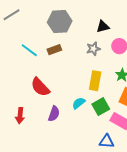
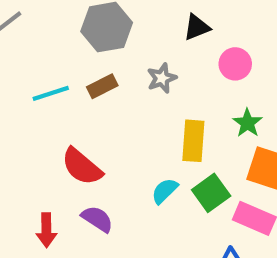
gray star: (93, 49) -> (162, 78), moved
cyan line: (29, 50) -> (51, 93), turned -48
purple semicircle: (54, 114) -> (97, 219), moved, turned -70

